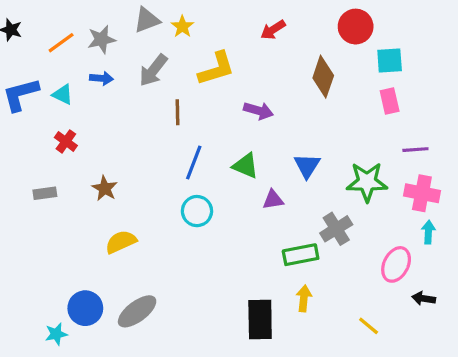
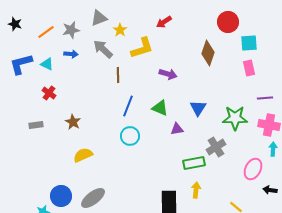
yellow star: (182, 27) -> (120, 30), moved
red arrow: (273, 30) -> (164, 22), moved
gray arrow: (153, 70) -> (103, 49), turned 95

